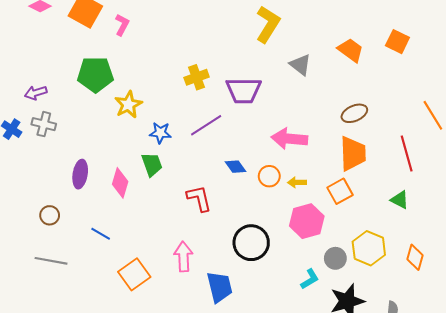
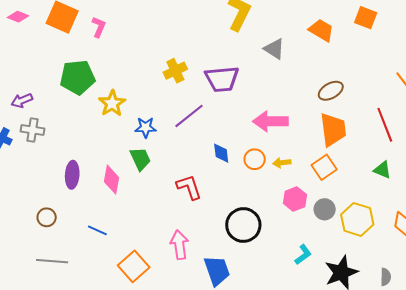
blue diamond: (236, 167) -> (221, 153), turned 35
pink hexagon: (307, 221) -> (295, 199), size x0.7
gray circle: (335, 258) -> (325, 209), moved

